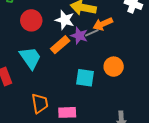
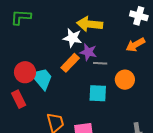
red circle: (31, 20) -> (25, 72), moved
orange arrow: (103, 24) -> (135, 45), moved
gray line: (92, 33) -> (100, 63), moved, turned 32

